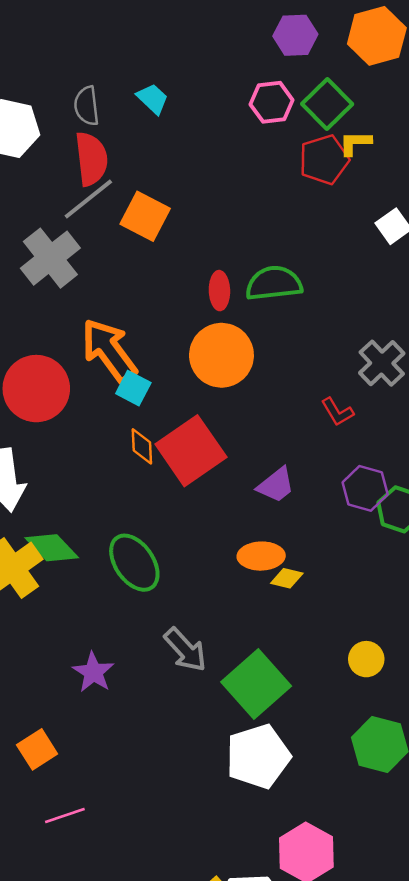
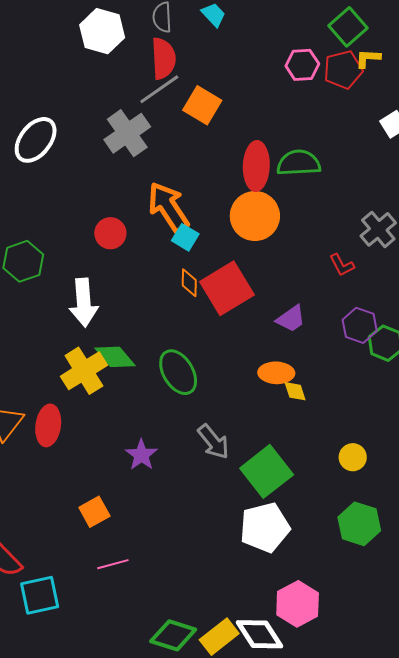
pink hexagon: (272, 102) -> (302, 65), moved
red ellipse: (219, 291) -> (256, 166), size x1.6
red circle: (36, 389) -> (110, 233), size x0.6
yellow diamond: (287, 578) -> (295, 391), turned 55

